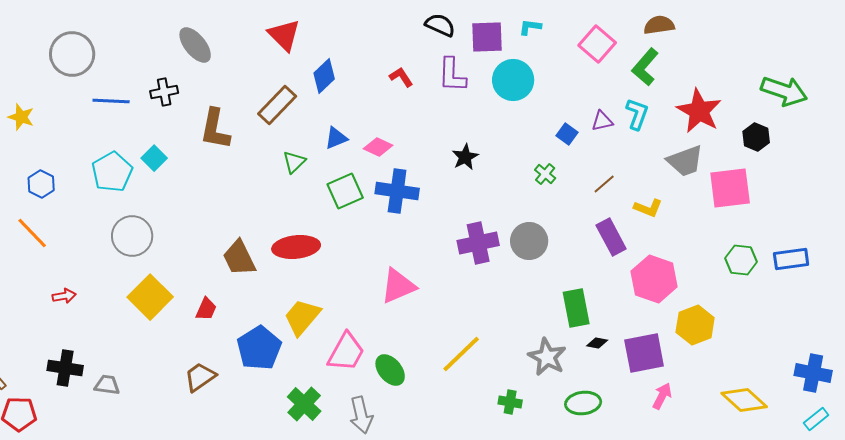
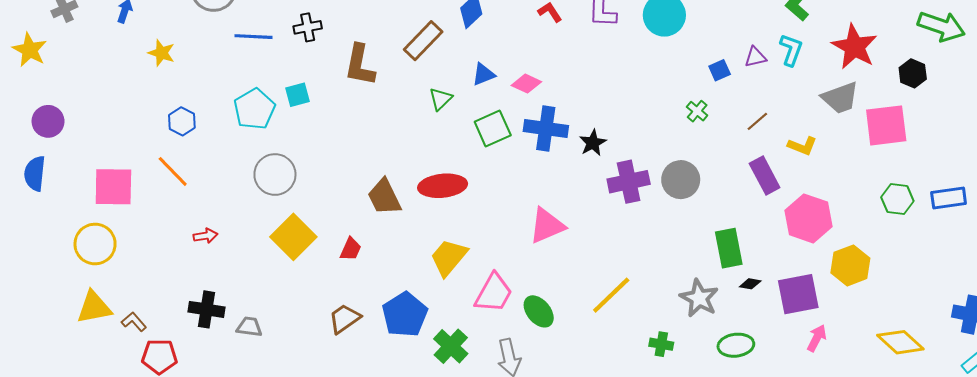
blue square: (567, 134) -> (720, 70), turned 30
black star: (465, 157) -> (593, 143), moved
cyan square: (154, 158) -> (297, 95), turned 30
blue pentagon: (259, 348) -> (405, 315), moved

